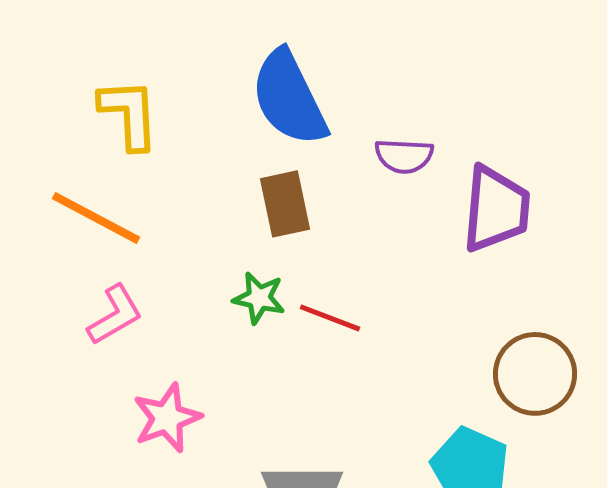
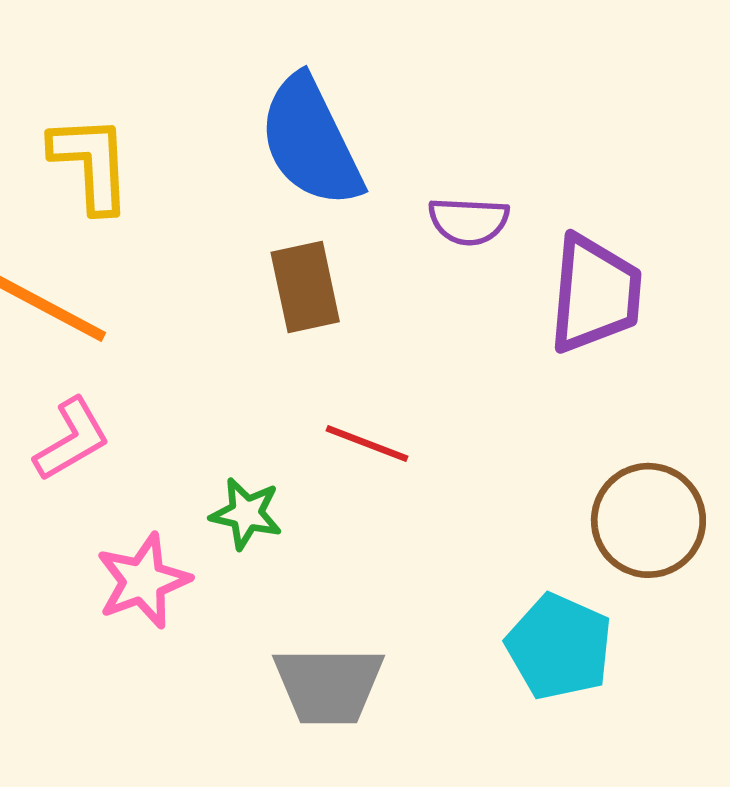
green star: (259, 298) -> (246, 514), moved

